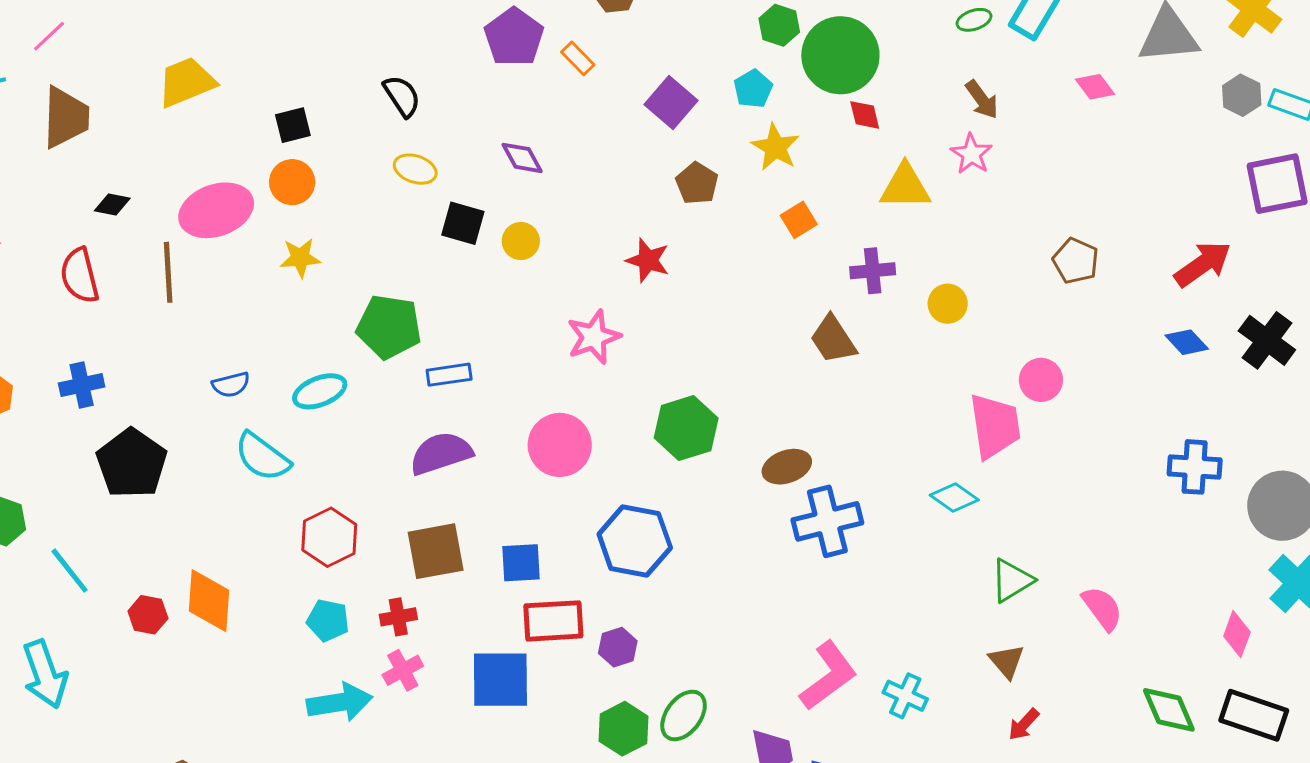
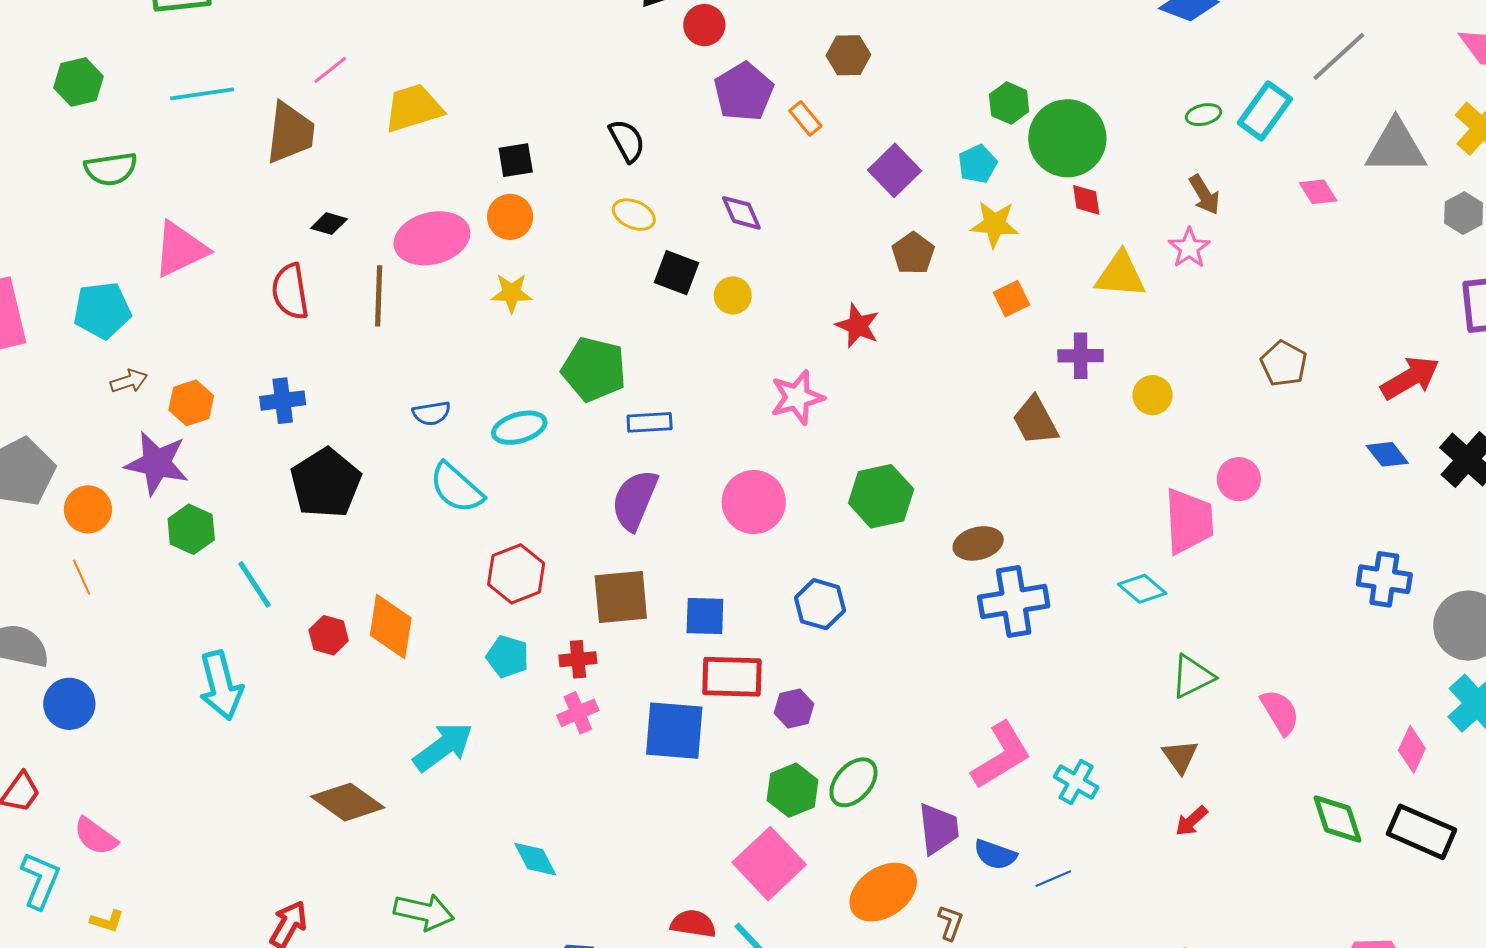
pink line: (49, 36) -> (330, 70), moved
yellow star: (775, 147) -> (995, 224), turned -30
purple semicircle: (441, 453) -> (635, 500), turned -54
blue hexagon: (635, 541) -> (820, 604), size x0.7
cyan arrow: (340, 702) -> (443, 747), moved, turned -32

